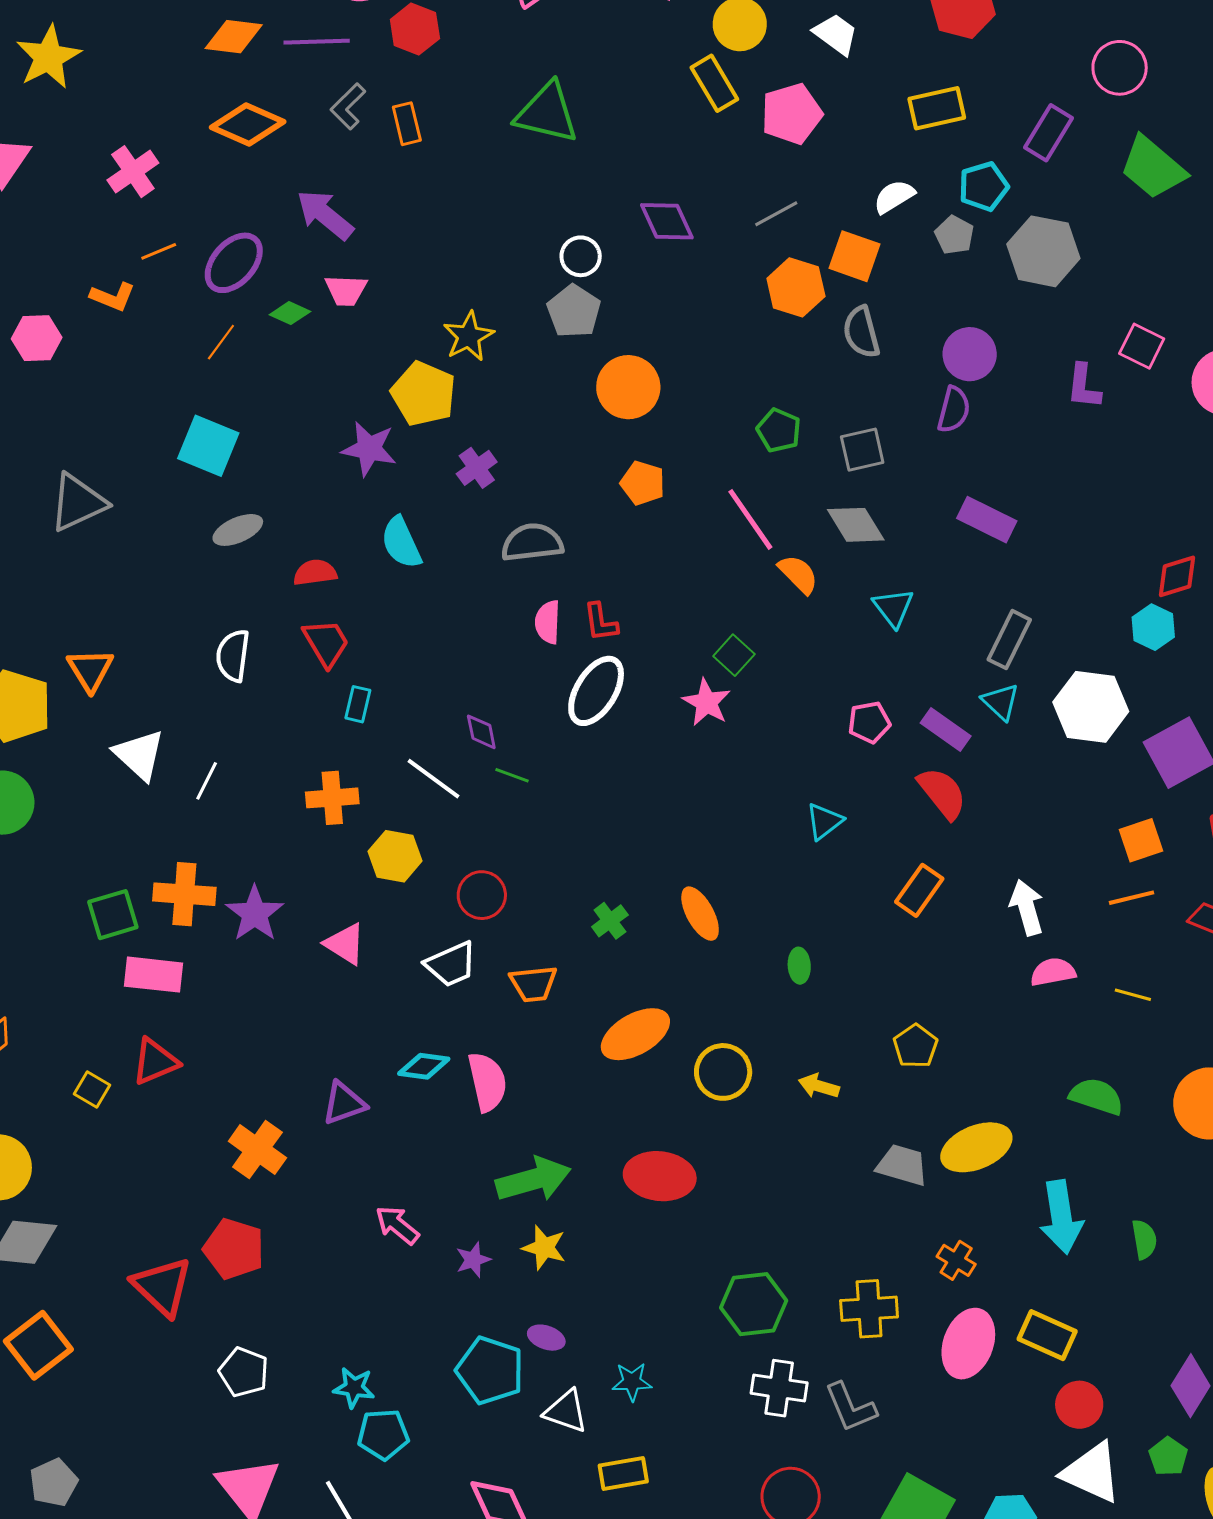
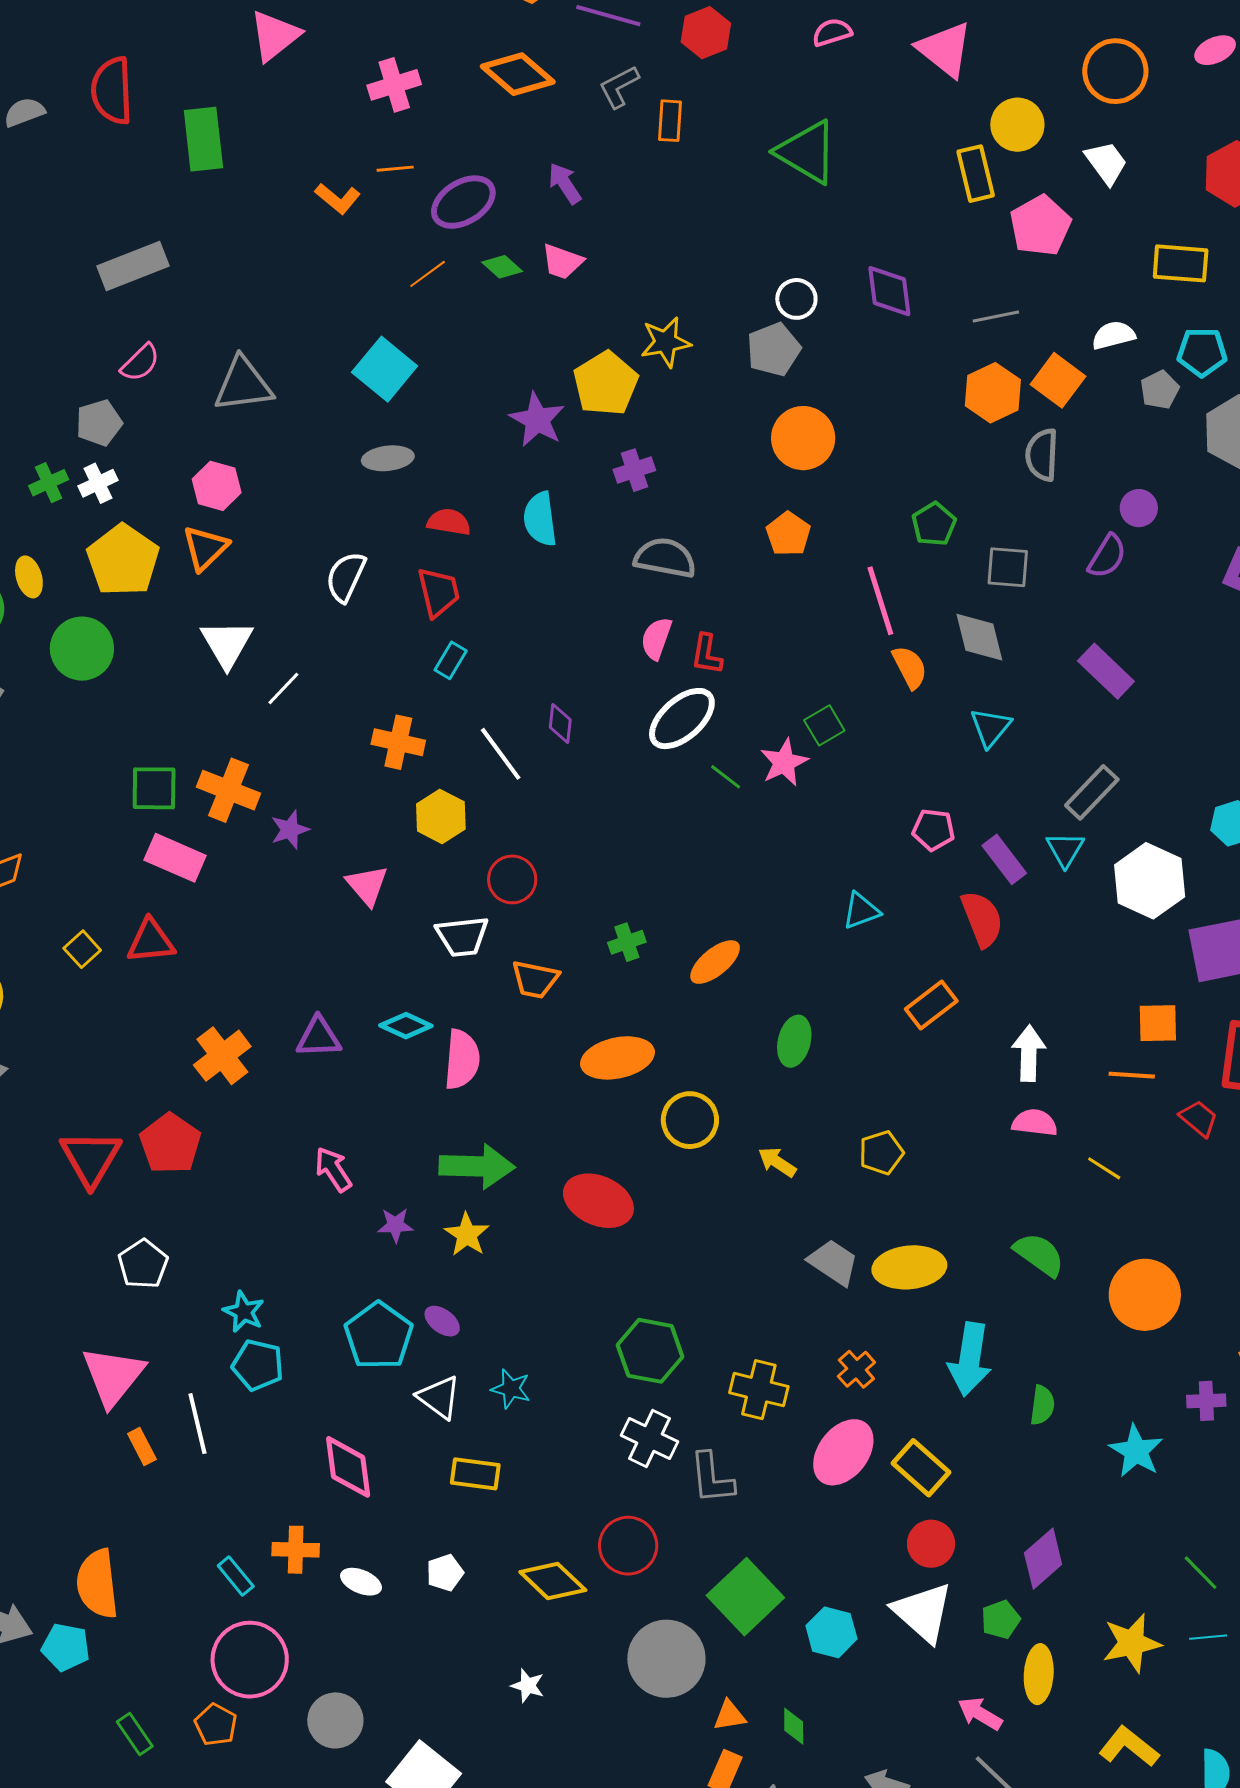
pink pentagon: (792, 114) -> (1040, 226), turned -30
purple arrow: (325, 215) -> (565, 183), size x0.7
pink hexagon: (37, 338) -> (217, 486), moved
purple circle: (970, 354) -> (1139, 508), size x0.7
green line: (512, 775) -> (726, 777), moved
purple star: (255, 914) -> (290, 830), size x0.7
orange ellipse: (700, 914) -> (715, 962), turned 62
green ellipse: (799, 966) -> (794, 1041), size x1.4

